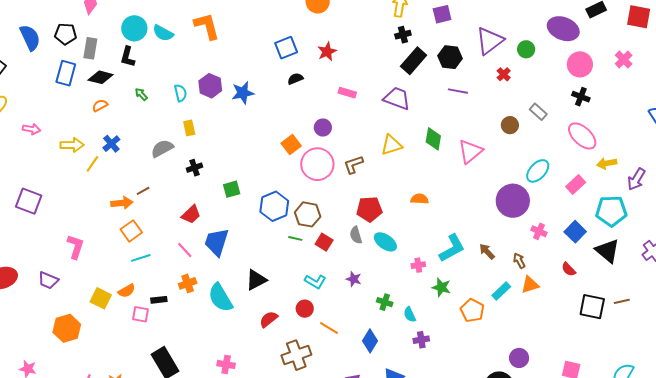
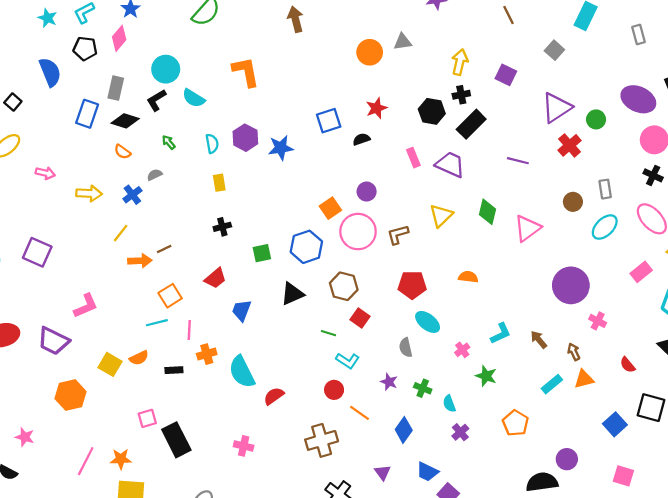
purple square: (442, 14) -> (506, 75), turned 36
cyan semicircle: (163, 33) -> (194, 98), moved
black pentagon: (66, 34) -> (85, 49), moved
blue square: (286, 48) -> (329, 121), moved
black L-shape: (128, 57) -> (156, 100), turned 40
black hexagon: (450, 57) -> (432, 111), moved
red cross: (504, 74) -> (570, 145), size x1.5
black semicircle: (295, 79) -> (361, 139), moved
pink rectangle: (347, 93) -> (413, 158), moved, turned 48
orange semicircle: (100, 105) -> (122, 152), turned -119
gray rectangle: (538, 112) -> (605, 189), turned 36
yellow triangle: (391, 145) -> (441, 216), turned -30
gray semicircle: (162, 148) -> (155, 175), moved, size x0.6
yellow line: (92, 164) -> (121, 233), moved
cyan ellipse: (538, 171) -> (605, 227), moved
blue hexagon: (274, 206) -> (306, 247), moved
orange square: (131, 231) -> (170, 296), moved
blue square: (575, 232) -> (615, 424), moved
gray semicircle: (356, 235) -> (406, 348), moved
green line: (295, 238) -> (329, 333), moved
blue trapezoid: (217, 242) -> (242, 310), size x0.7
pink L-shape: (76, 247) -> (86, 306), turned 45
cyan L-shape: (452, 248) -> (501, 334), size x0.7
pink line: (185, 250) -> (189, 330), moved, turned 42
pink cross: (418, 265) -> (462, 350), turned -32
purple star: (354, 279) -> (389, 382), moved
purple trapezoid: (48, 280) -> (53, 341), size x1.4
black triangle: (256, 280) -> (292, 294), moved
orange pentagon: (472, 310) -> (516, 423), moved
pink square: (140, 314) -> (147, 418), moved, turned -30
red semicircle: (269, 319) -> (274, 396), moved
purple cross: (421, 340) -> (460, 432), turned -35

